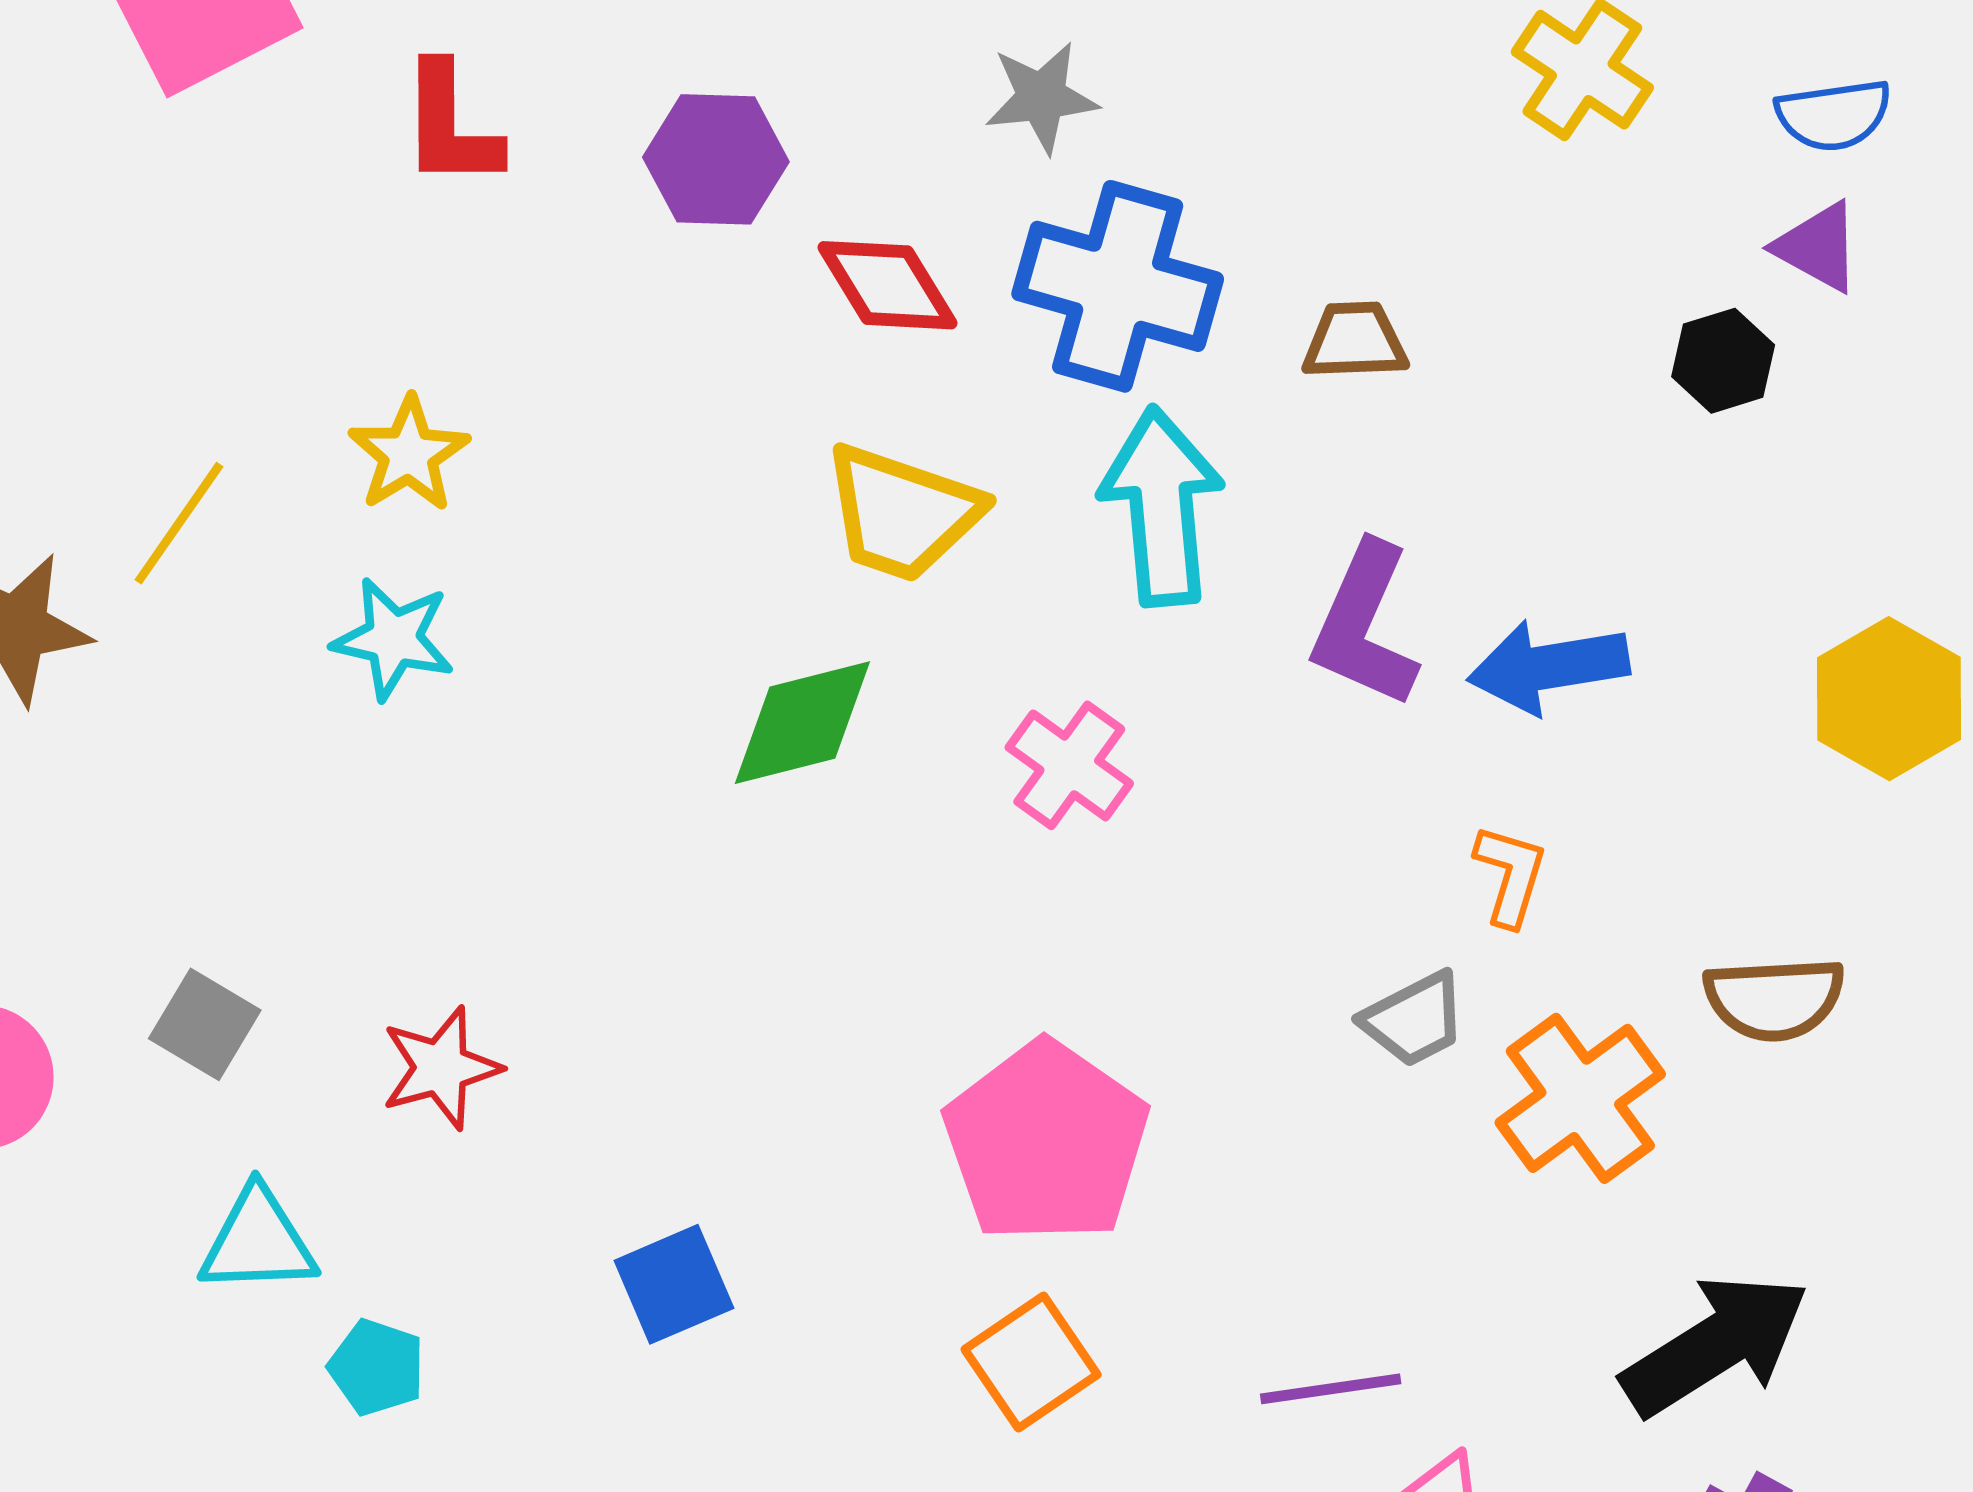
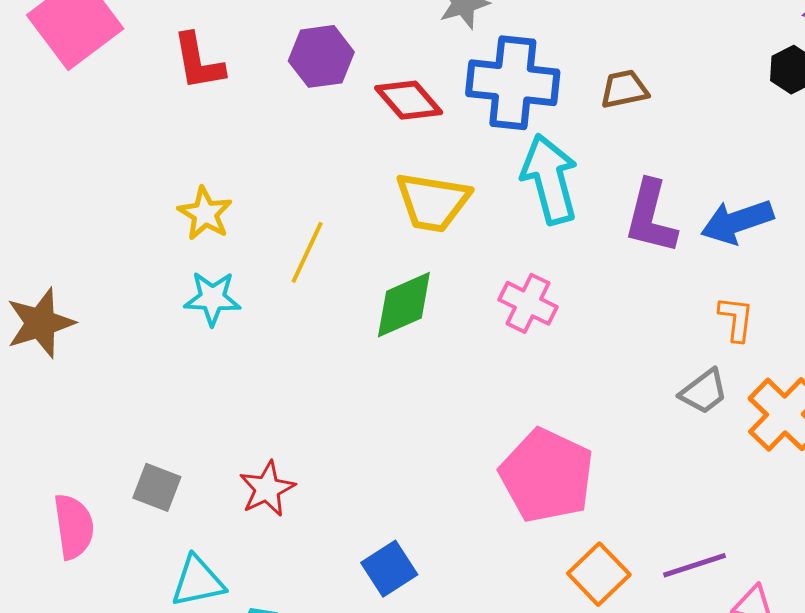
yellow line: (179, 523) -> (307, 252), moved
orange square: (1031, 1362) -> (599, 574), moved

